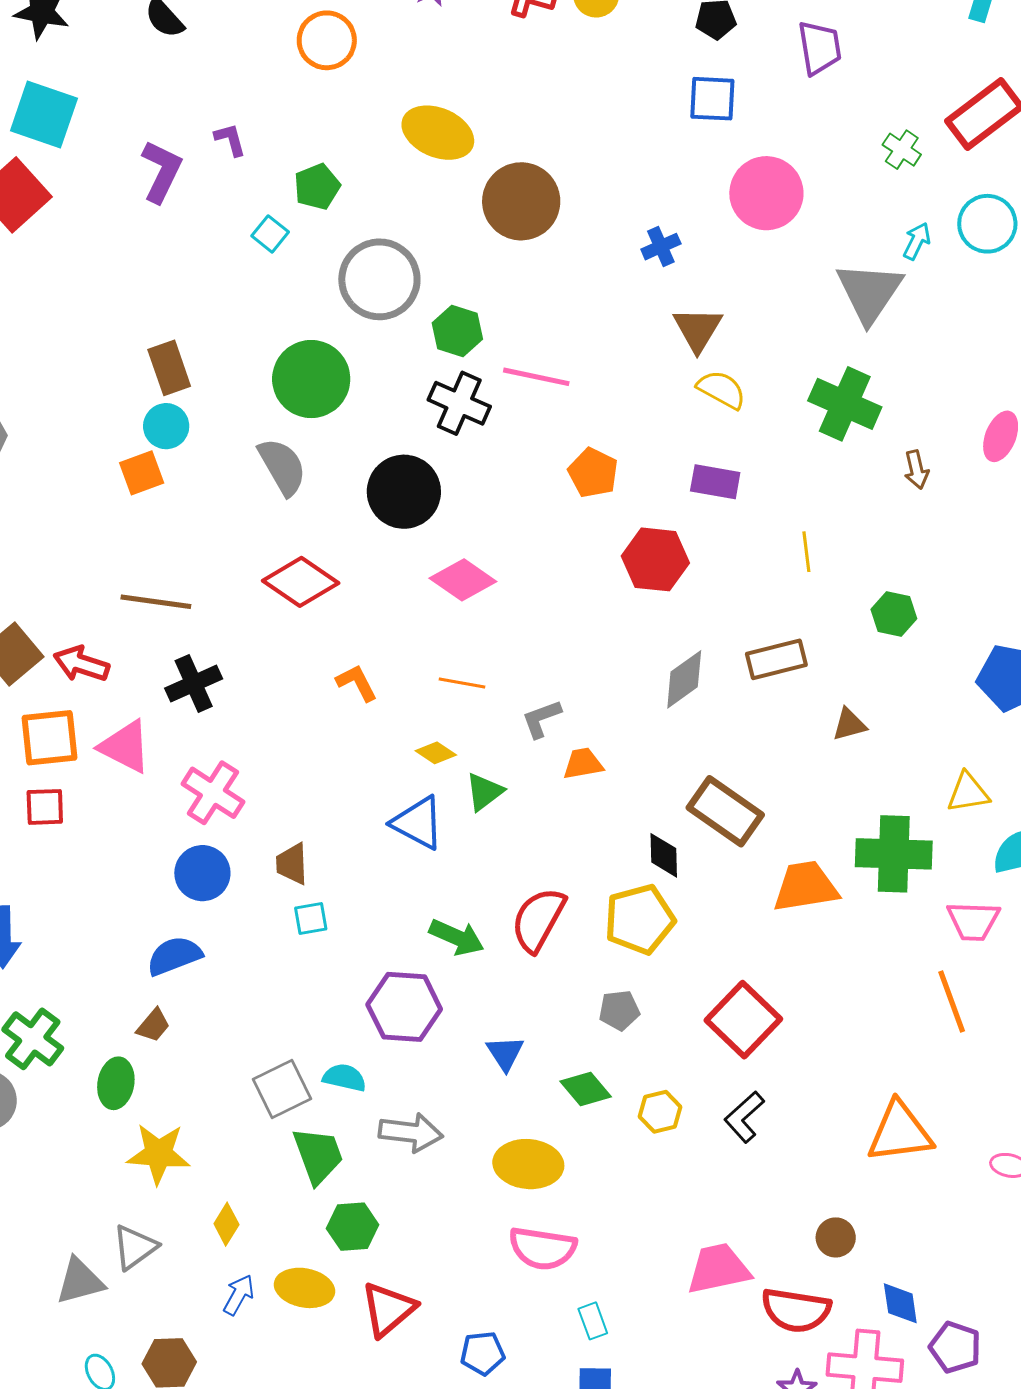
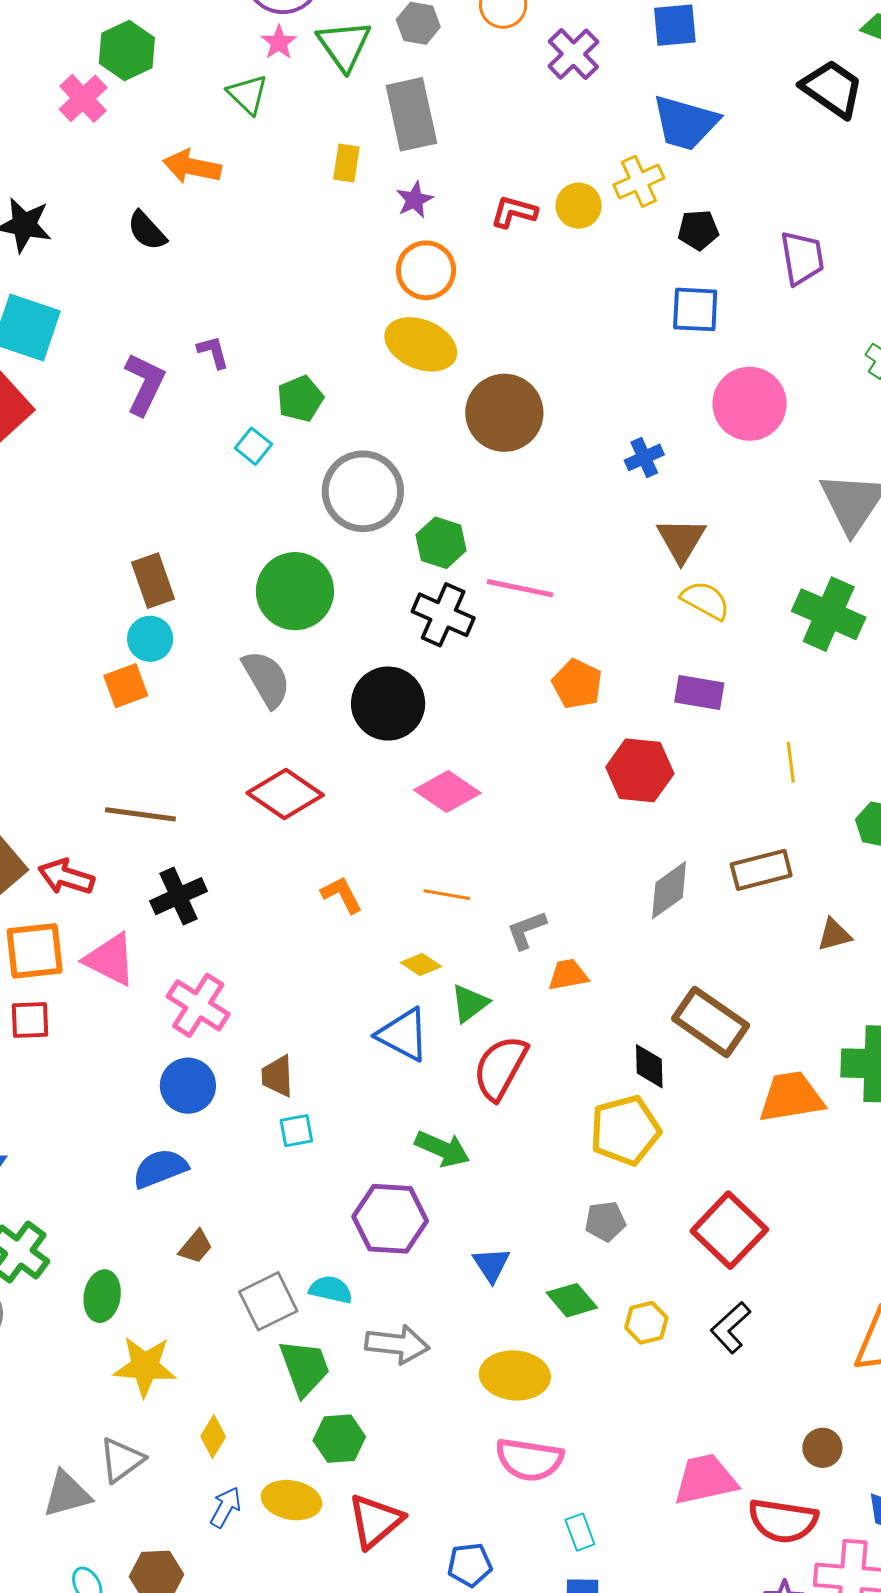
orange circle: (327, 40) -> (426, 270), moved
red semicircle: (538, 920) -> (500, 1068), moved
brown trapezoid: (153, 1025) -> (196, 1247), moved

